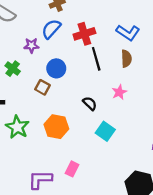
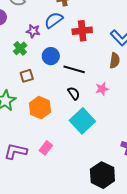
black line: (96, 59) -> (74, 69), moved, turned -70
green cross: (13, 69) -> (20, 48), moved
brown square: (42, 87) -> (27, 76), moved, turned 32
cyan square: (105, 131) -> (82, 121), size x1.4

